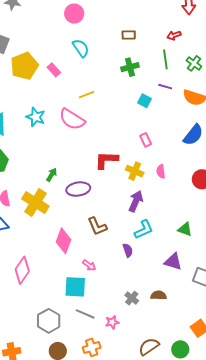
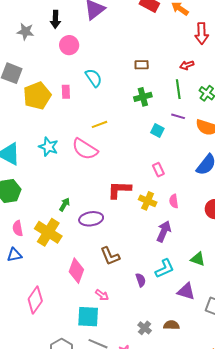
pink circle: (74, 14) -> (69, 45), moved
pink rectangle: (54, 70) -> (66, 92), moved, turned 40
purple arrow: (136, 201) -> (164, 231), moved
cyan L-shape: (144, 230) -> (165, 268), moved

